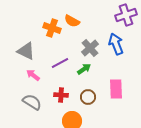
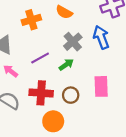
orange semicircle: (72, 21) -> (64, 12), moved
orange cross: (52, 28) -> (31, 20), turned -36
red cross: (61, 95) -> (41, 93), size x1.5

